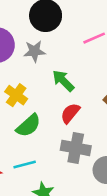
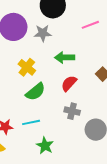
green arrow: (63, 81) -> (65, 57), turned -48
gray cross: (76, 148) -> (72, 111), size x0.7

